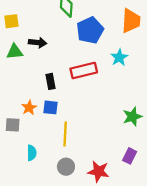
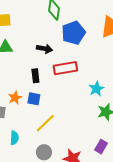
black arrow: (38, 43) -> (45, 49), moved
cyan star: (119, 57) -> (96, 89), moved
yellow line: (65, 134) -> (45, 123), turned 40

